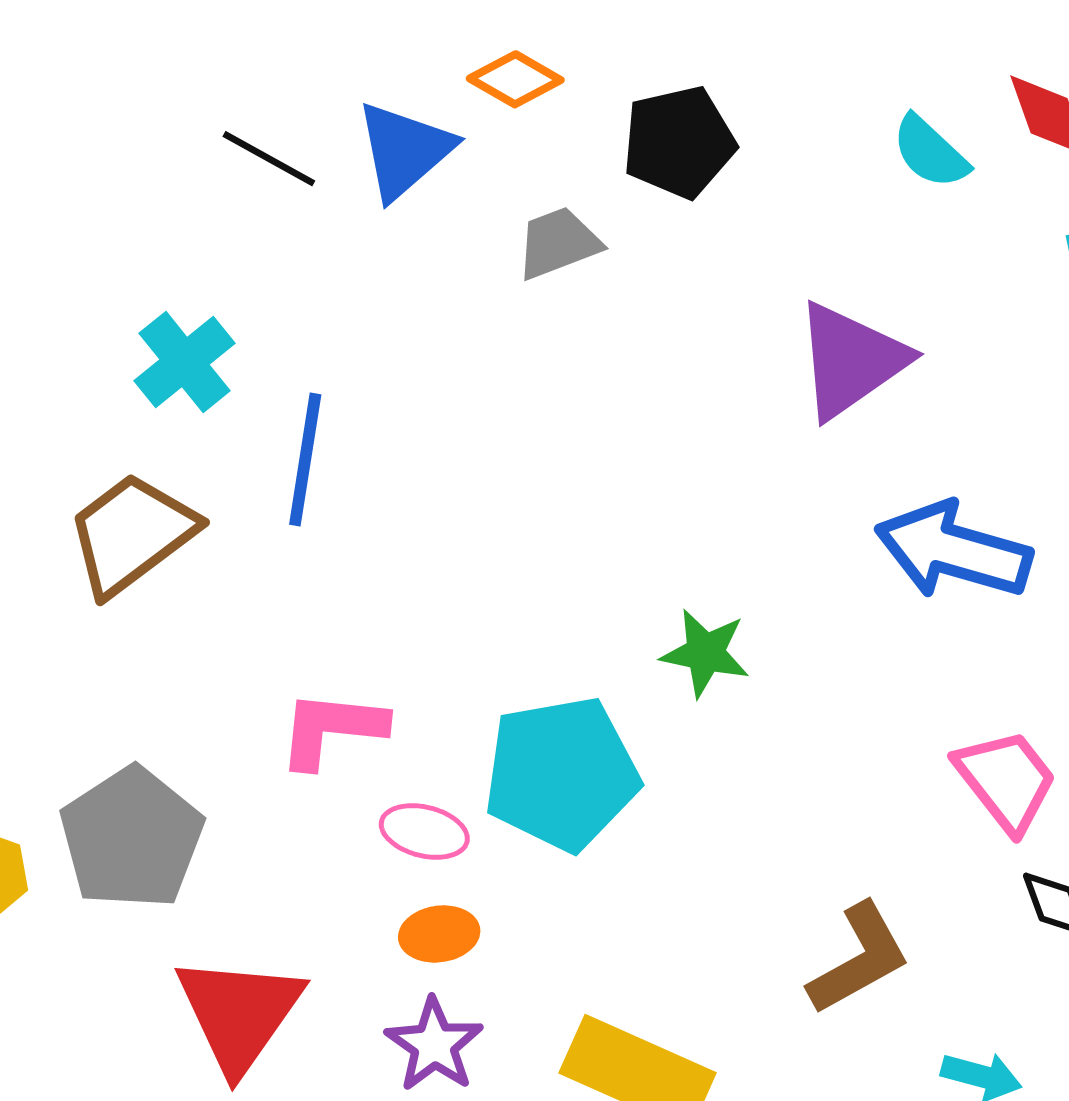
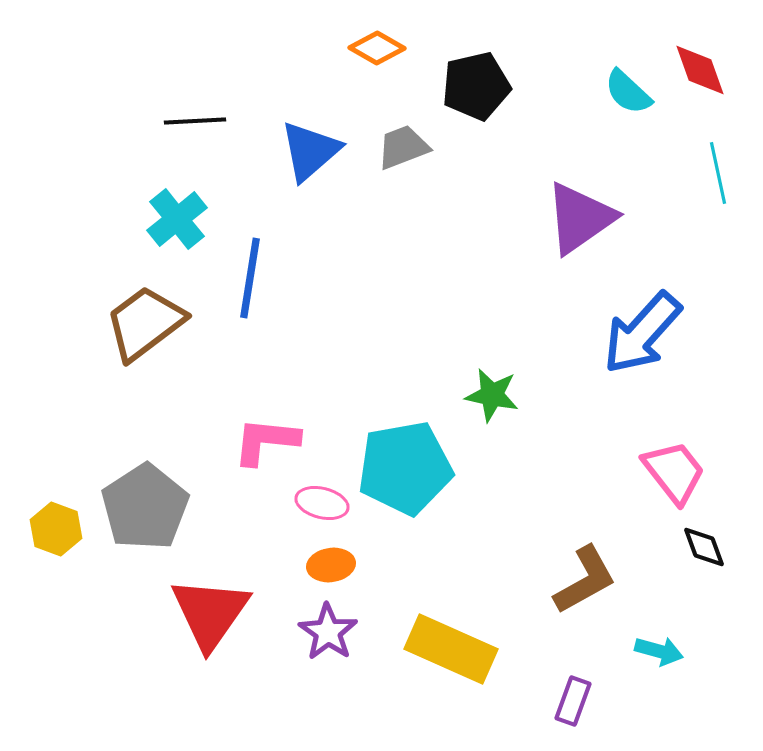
blue triangle: (404, 150) -> (310, 151), moved
black line: (269, 159) -> (195, 121), moved, turned -32
blue arrow: (953, 550) -> (642, 333), turned -64

